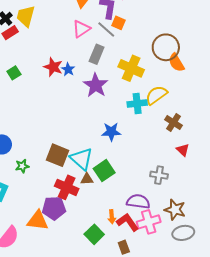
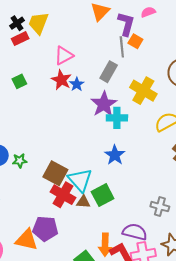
pink triangle: (81, 29) -> (64, 56), moved
gray line: (106, 30) -> (122, 47), turned 36
cyan cross: (137, 103) -> (117, 118), moved
blue star: (111, 132) -> (115, 155), turned 30
green star: (22, 166) -> (20, 161), moved
red cross: (67, 187) -> (63, 195), moved
orange arrow: (112, 217) -> (105, 245), size x1.5

